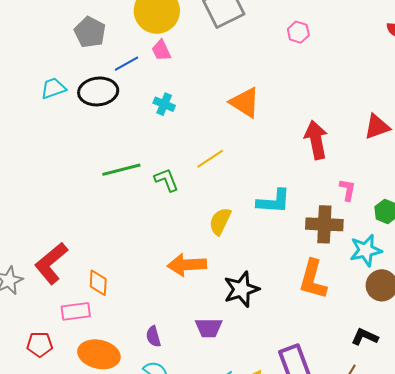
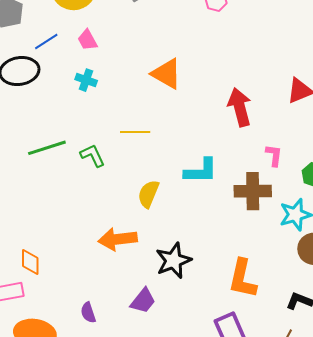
pink trapezoid: (161, 50) -> (87, 40), moved
yellow line: (210, 159) -> (135, 132), turned 36
orange L-shape: (313, 279) -> (243, 279), moved
purple trapezoid: (209, 328) -> (143, 301), turned -48

